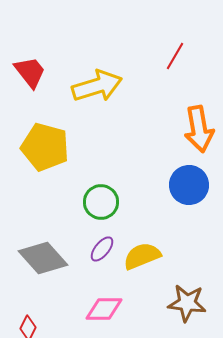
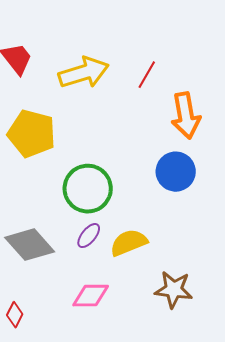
red line: (175, 56) -> (147, 75), moved
green circle: (101, 202) -> (88, 189), size x1.4

